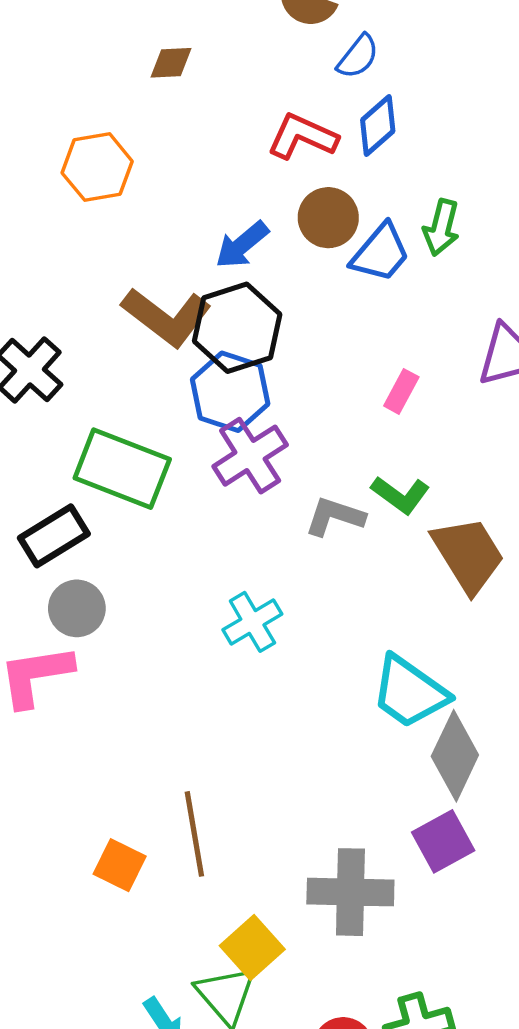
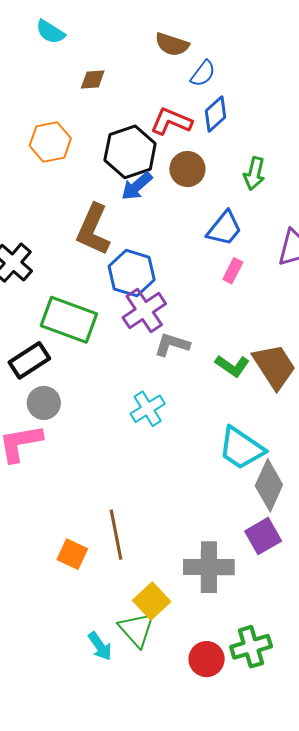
blue trapezoid: (380, 253) -> (224, 228), moved
brown L-shape: (167, 317) -> (93, 230), turned 78
black hexagon: (237, 328) -> (130, 152), moved
green L-shape: (400, 495) -> (232, 366), moved
gray L-shape: (335, 516) -> (172, 345), moved

